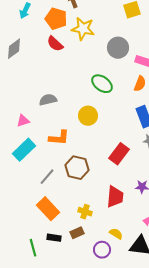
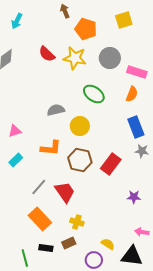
orange pentagon: (56, 19) -> (86, 29), moved
yellow star: (83, 29) -> (75, 58), moved
gray semicircle: (48, 100) -> (56, 110), moved
cyan rectangle: (24, 150) -> (16, 160), size x0.6
brown hexagon: (77, 168) -> (80, 160), moved
red trapezoid: (115, 197) -> (65, 192), moved, turned -40

